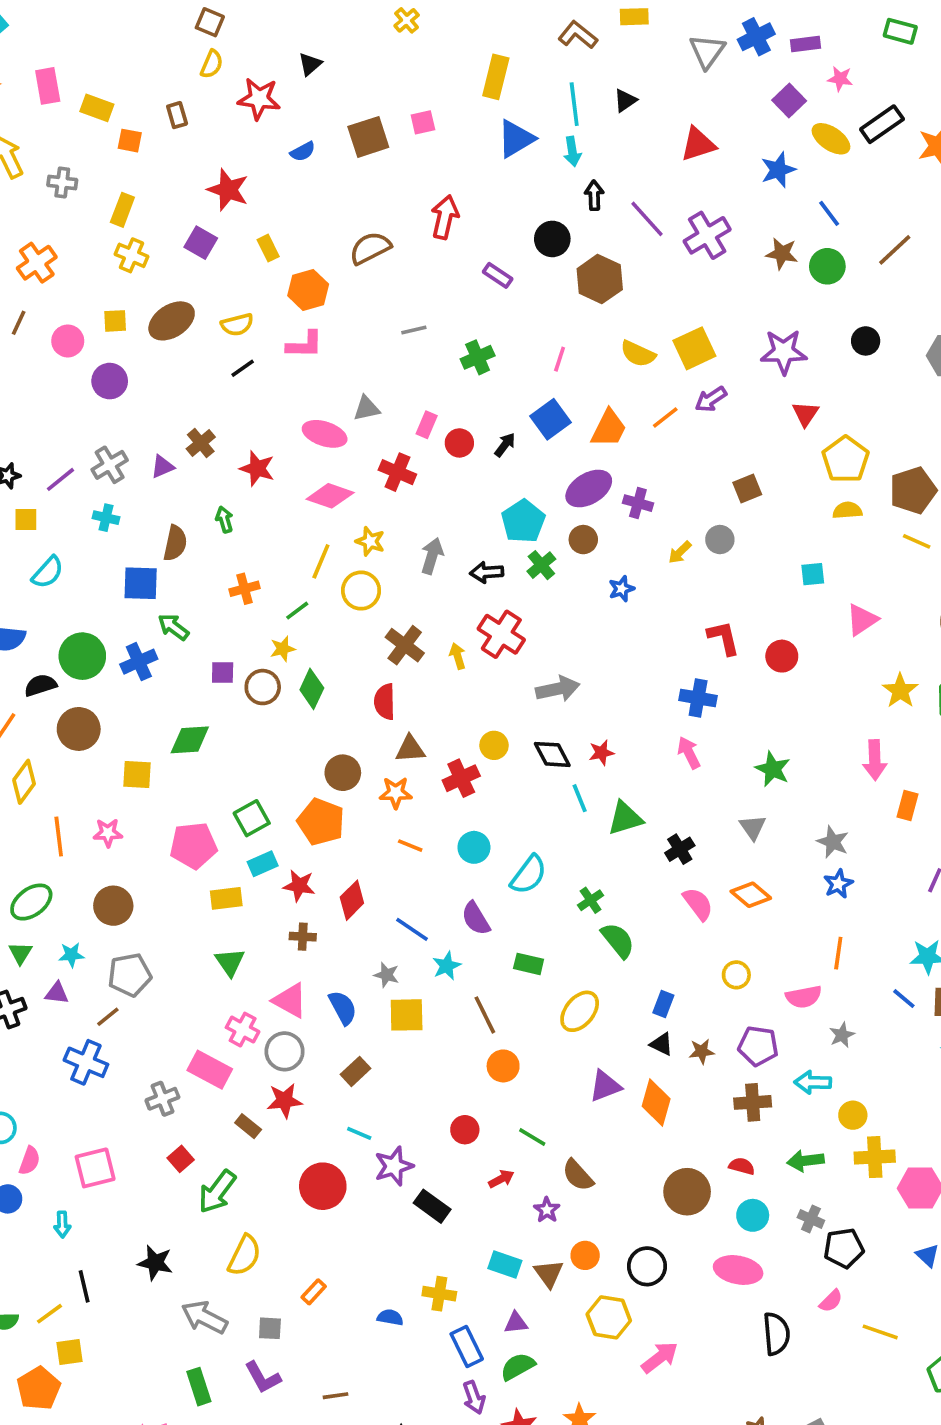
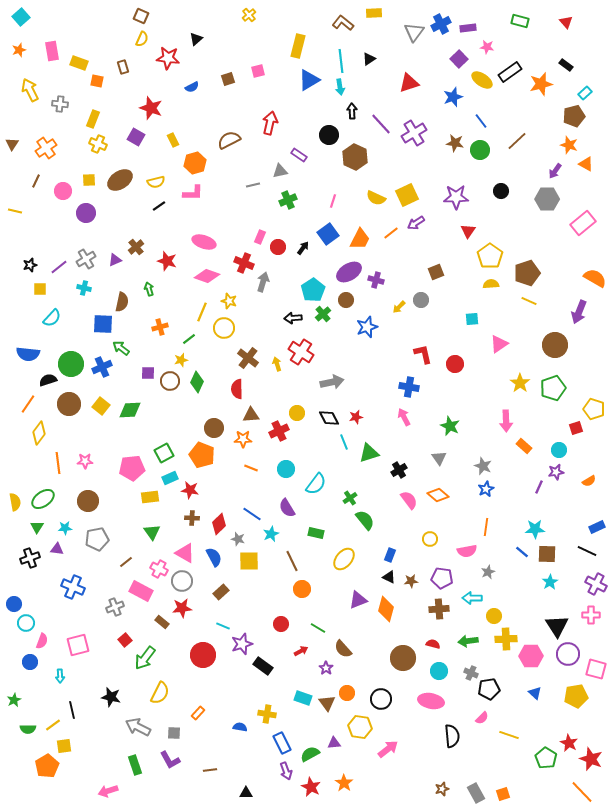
brown square: (368, 137) -> (228, 79), size x0.6
gray triangle: (366, 408) -> (280, 171), moved
gray arrow: (432, 556) -> (263, 282), moved
blue star: (622, 589) -> (367, 327), size x1.5
yellow square: (137, 775) -> (101, 406), moved, turned 36
orange rectangle: (908, 805) -> (524, 446), turned -63
red diamond: (352, 900) -> (219, 524), moved
brown line: (108, 1017) -> (126, 562), moved
purple triangle: (516, 1323) -> (334, 743), moved

